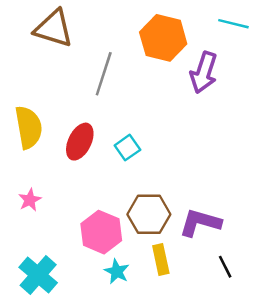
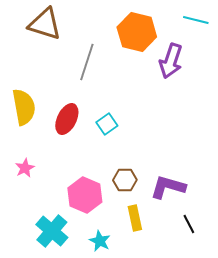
brown hexagon: (149, 214) -> (125, 180), size x0.7
cyan star: (117, 271) -> (100, 241), moved
cyan cross: (38, 275) -> (52, 231), moved

